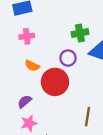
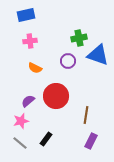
red circle: (55, 82) -> (56, 96), moved
pink star: (29, 123) -> (21, 121), moved

